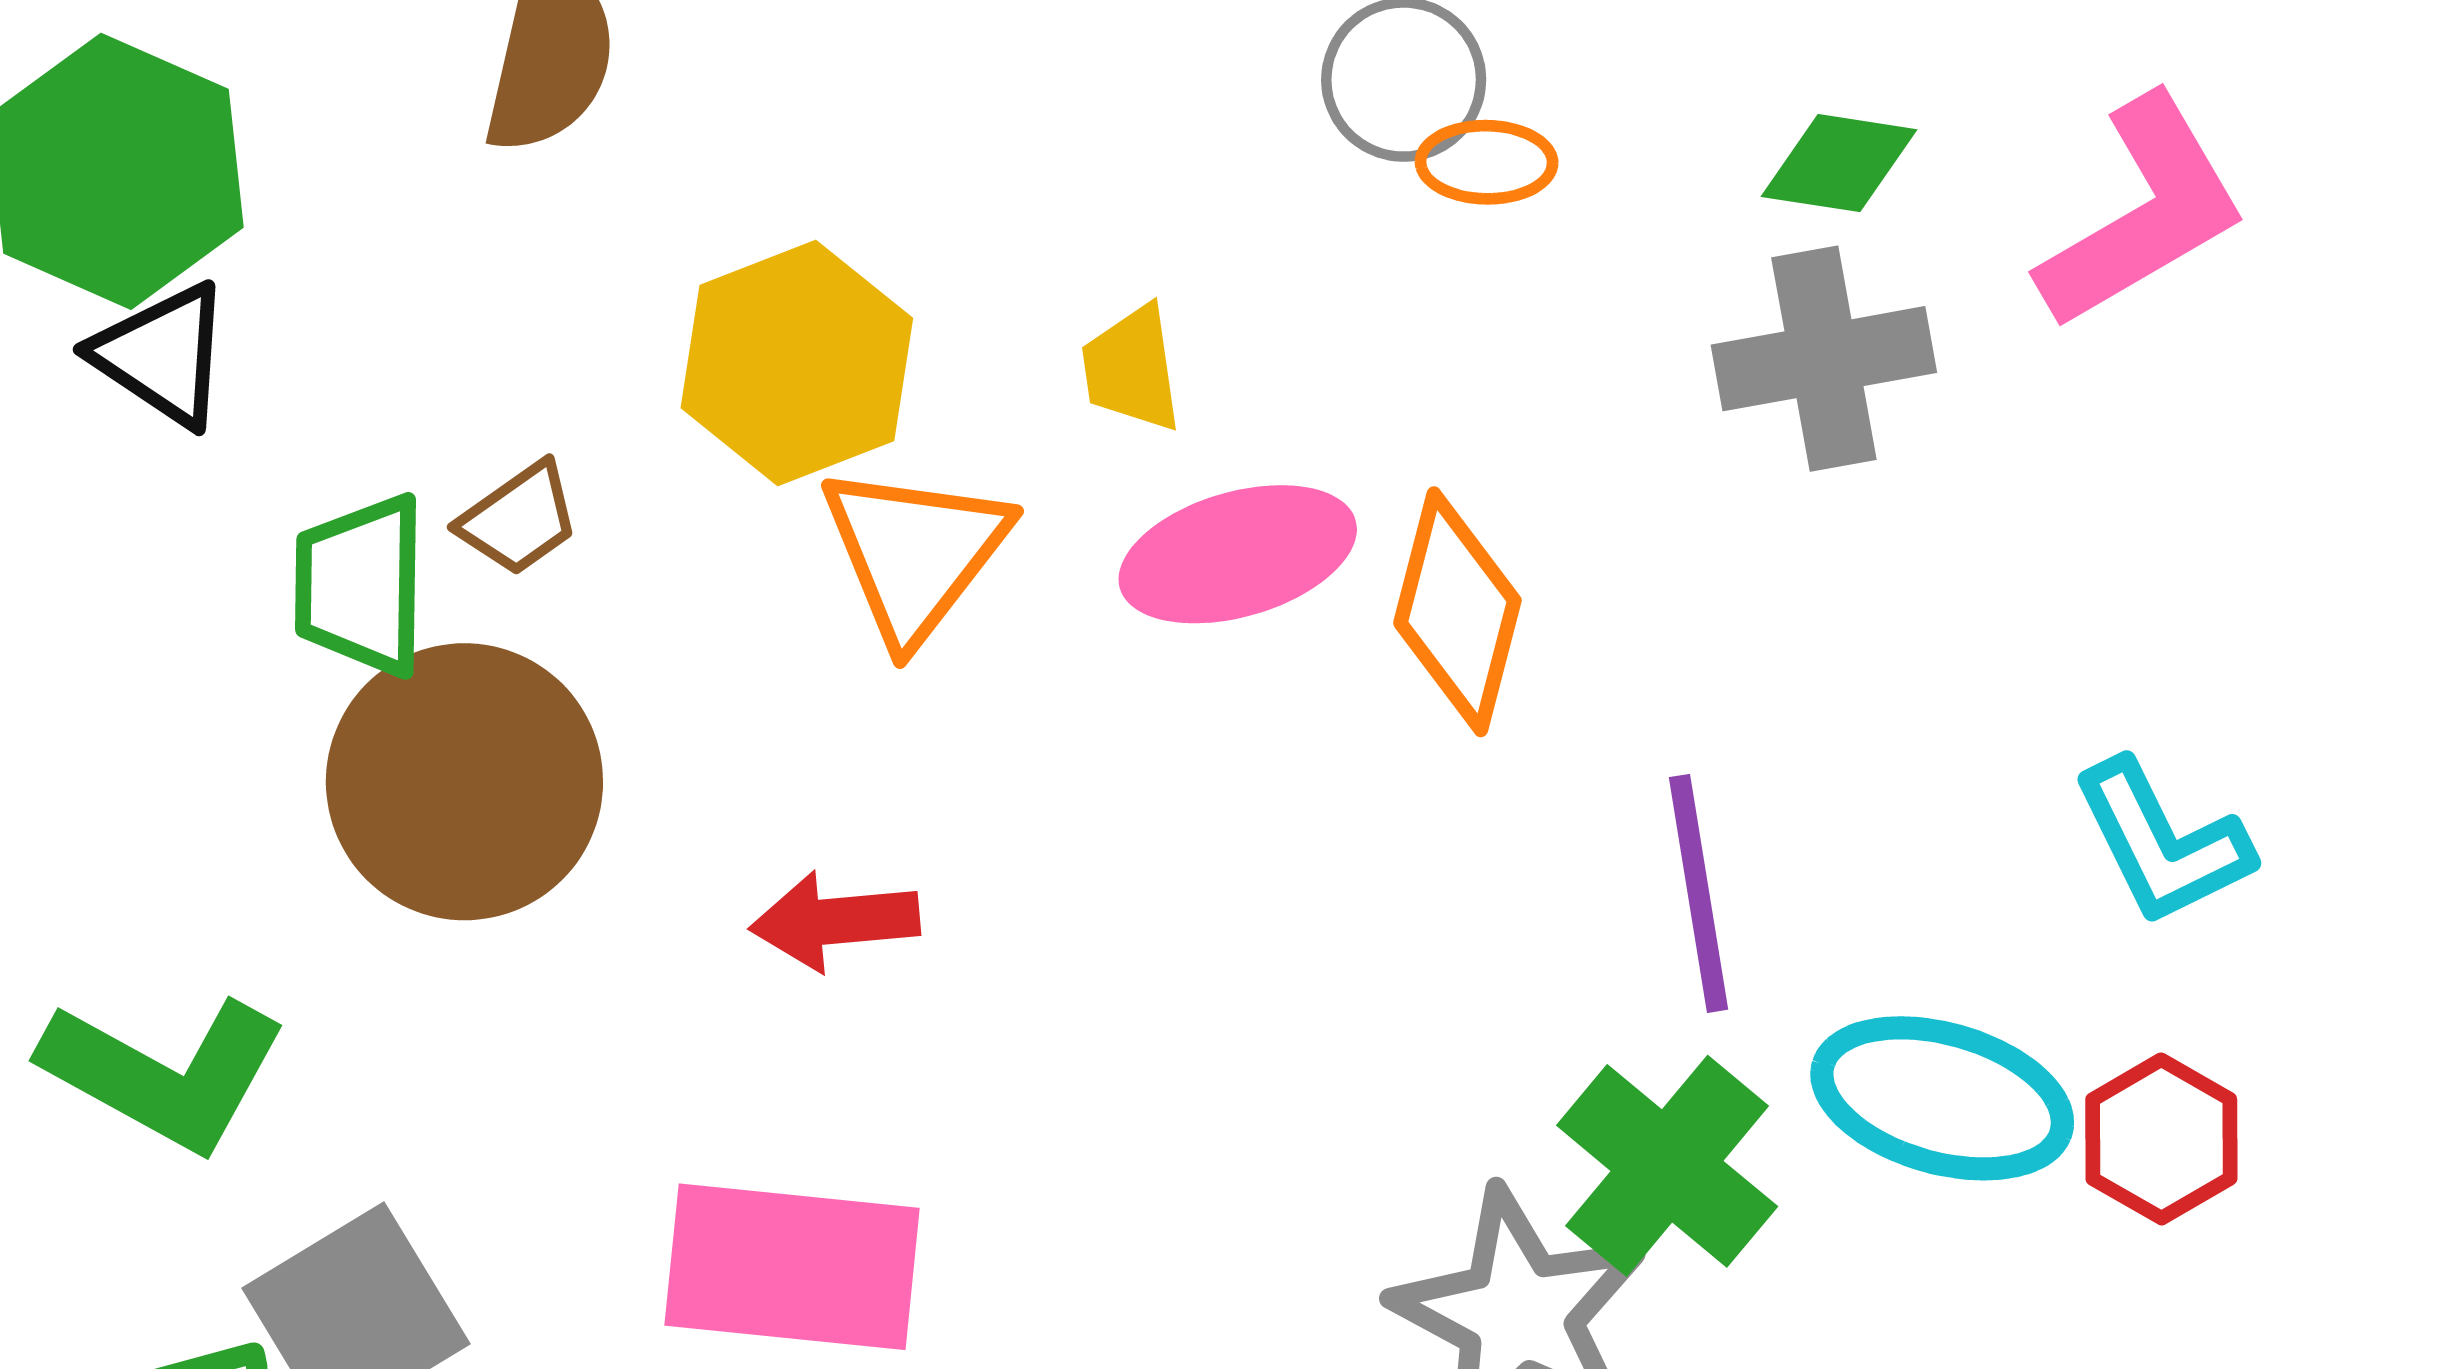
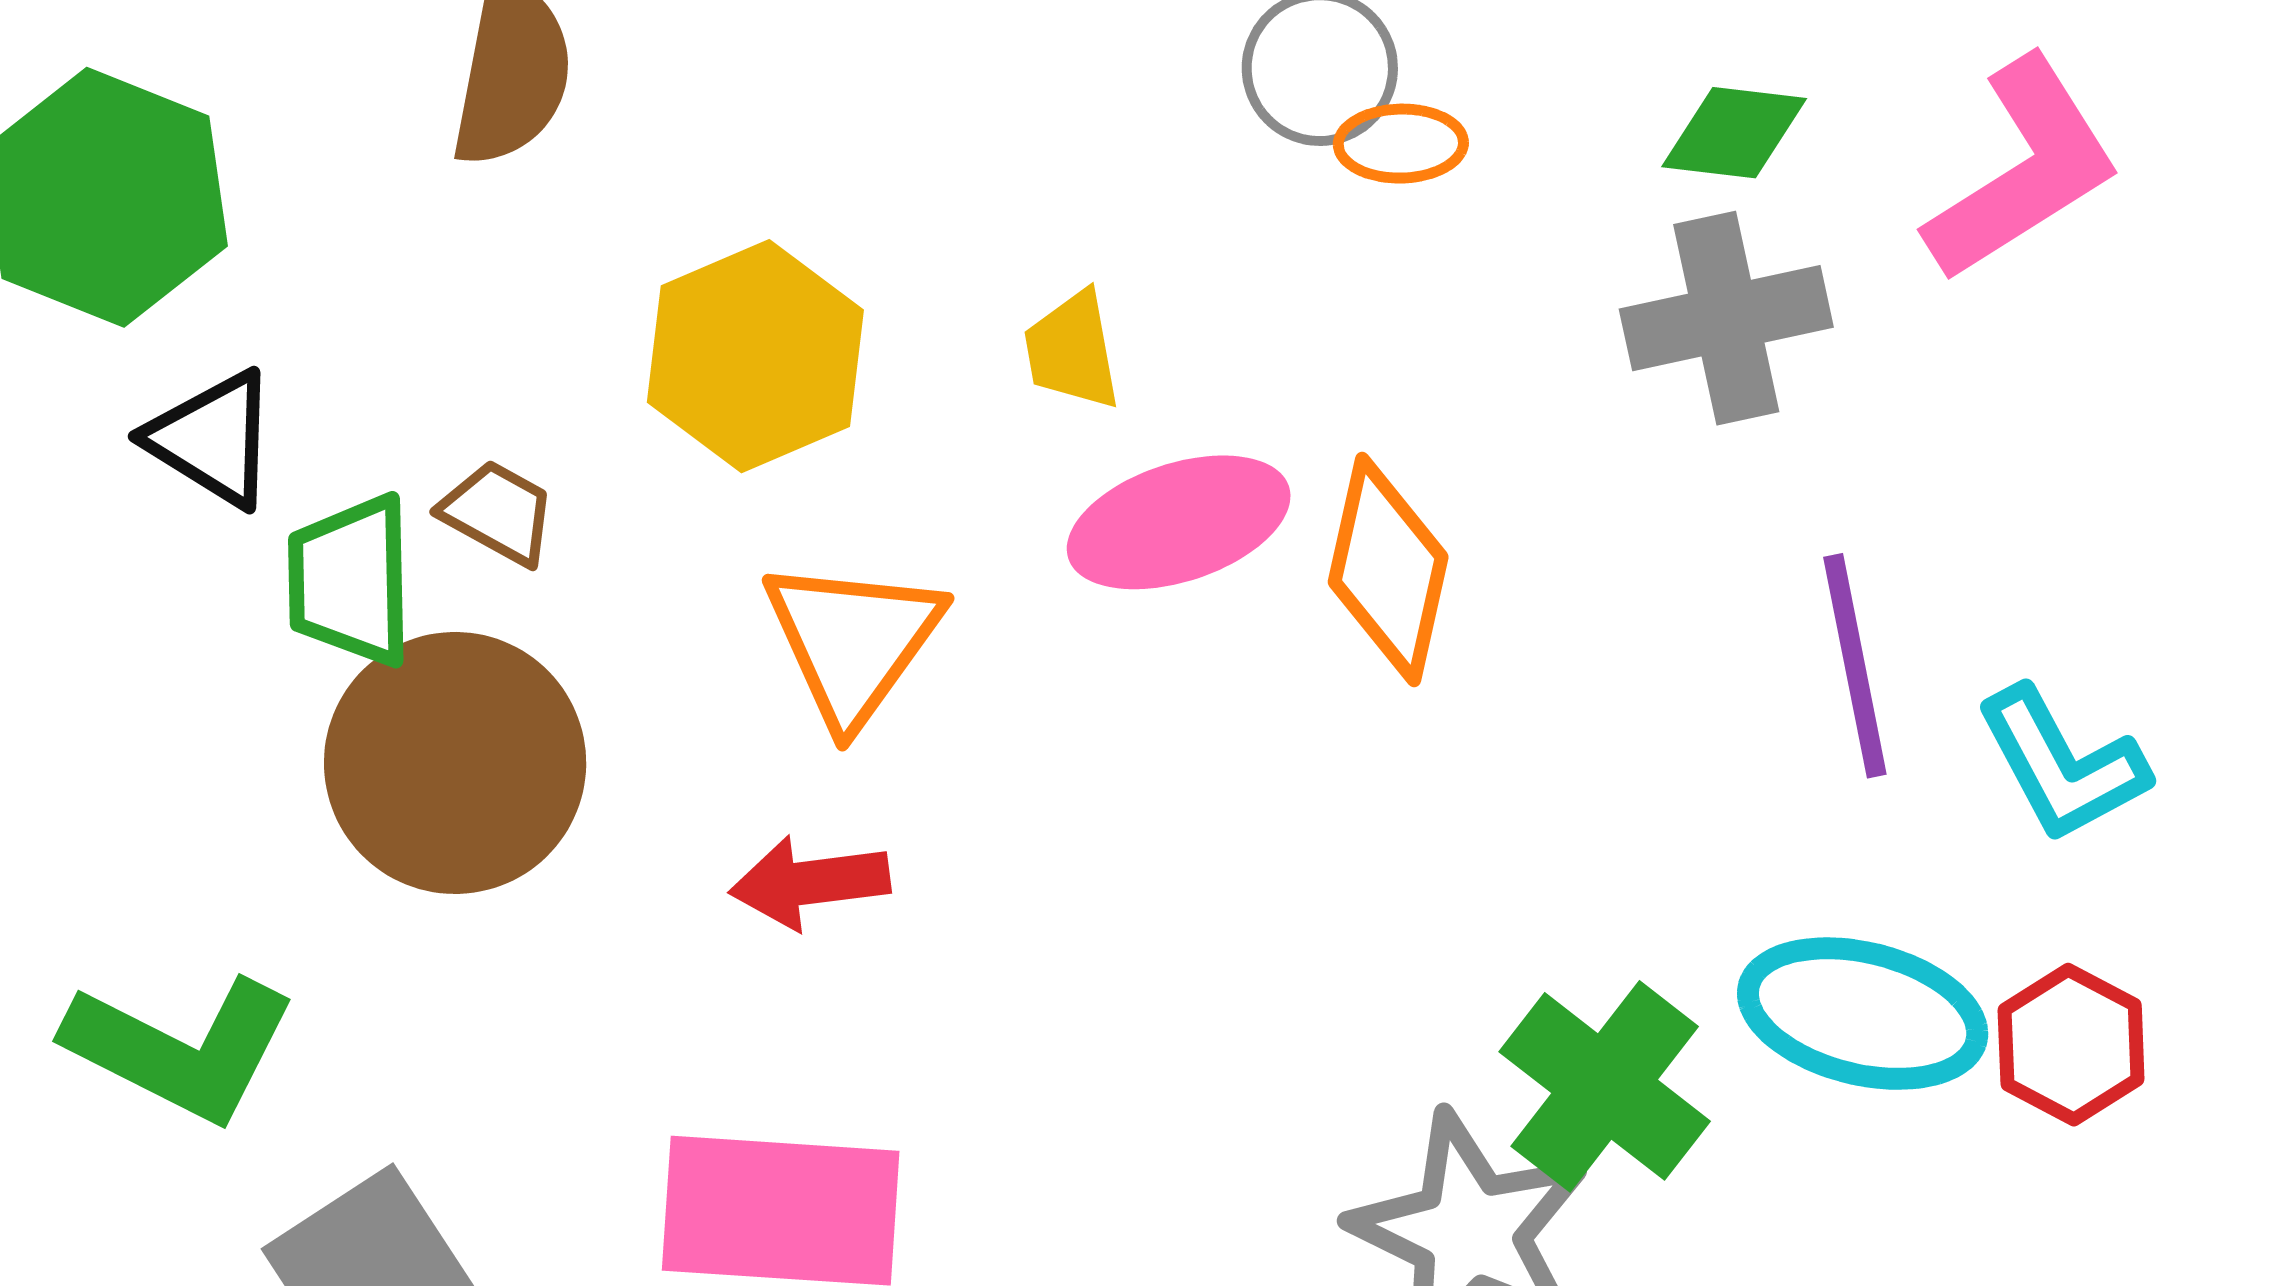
black triangle: (162, 355) -> (213, 439), moved
brown trapezoid: (519, 519) -> (498, 513), turned -114
orange triangle: (915, 553) -> (853, 641), moved
purple line: (1698, 893) -> (1855, 666), moved

